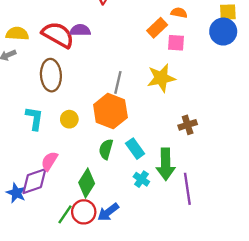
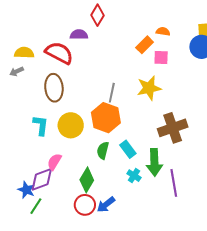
purple semicircle: (80, 30) -> (79, 35), moved
yellow circle: (69, 119) -> (71, 125), size x1.6
brown cross: (188, 125) -> (173, 128), size x1.8
green line: (65, 214) -> (36, 206), moved

